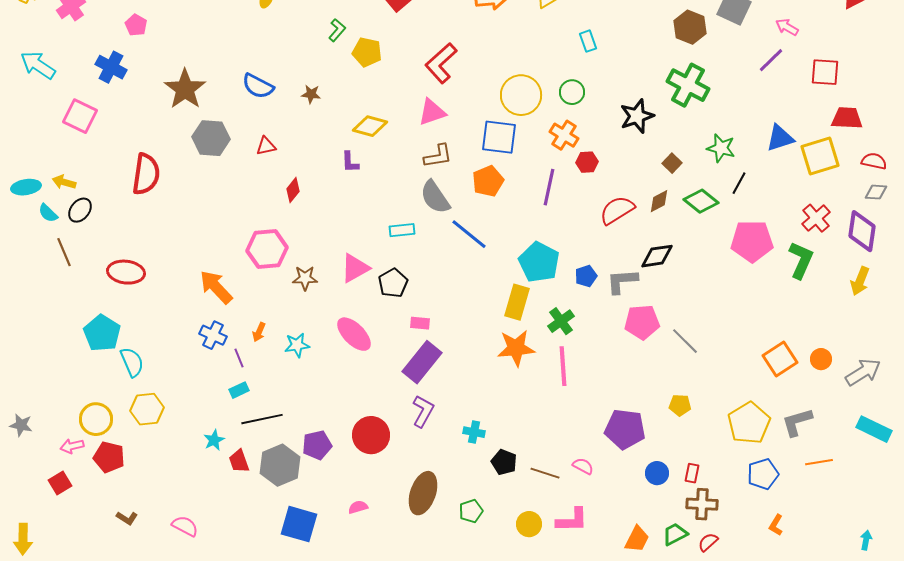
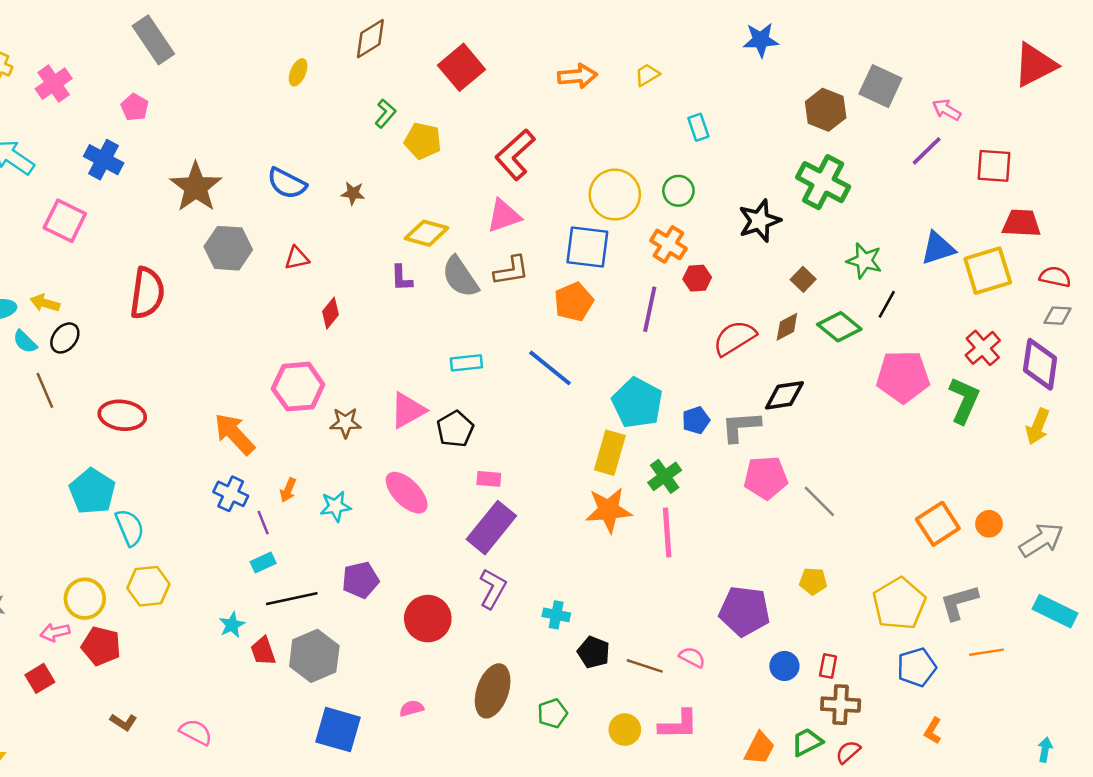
gray semicircle: (435, 197) -> (460, 277), moved
purple pentagon: (317, 445) -> (360, 580), moved

